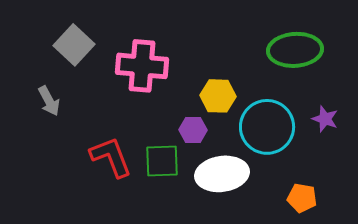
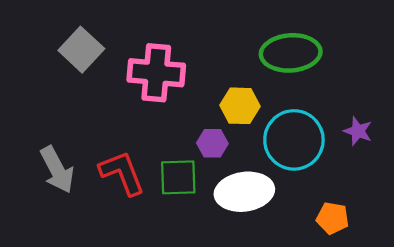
green ellipse: (295, 50) -> (291, 53), moved
gray arrow: (49, 101) -> (57, 170), moved, size x1.4

